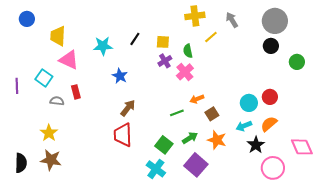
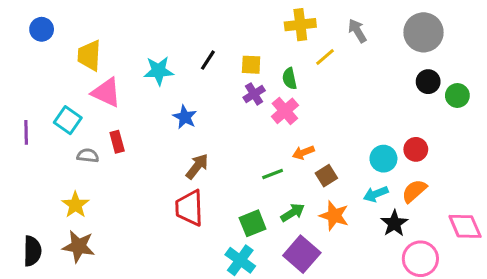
black circle: (271, 46) -> (428, 82), moved
green square: (164, 145) -> (253, 223), turned 30

